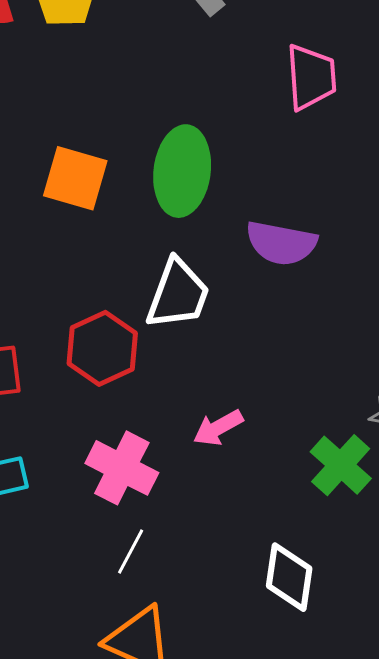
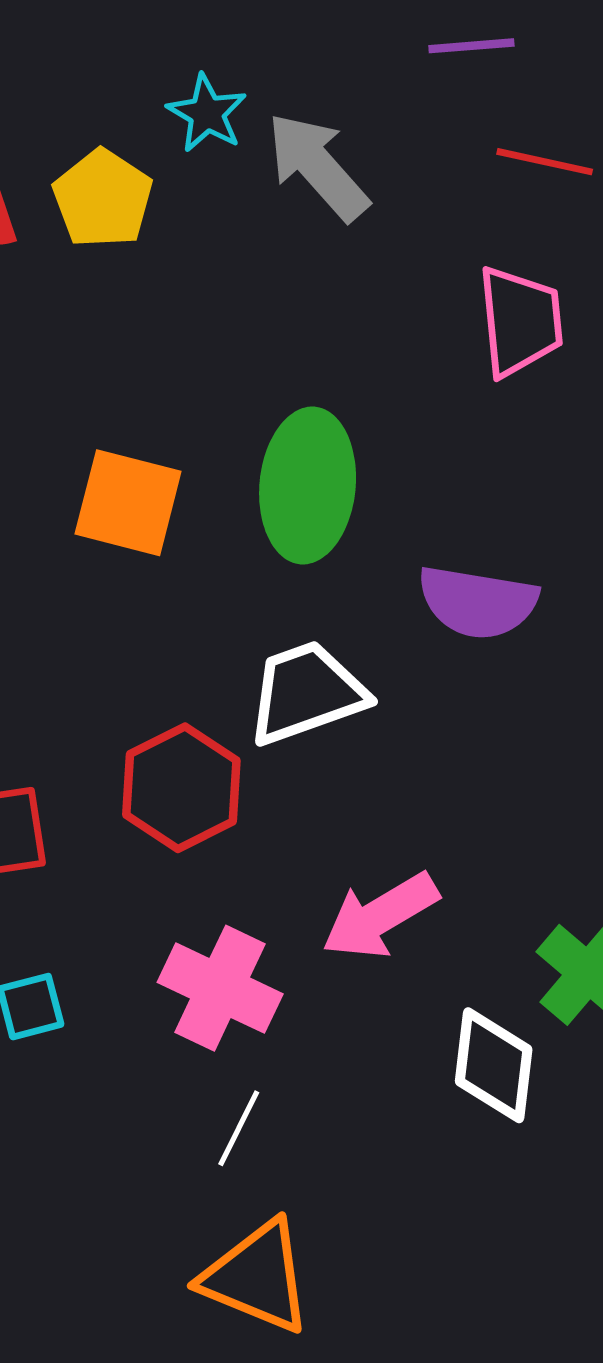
white trapezoid: (178, 294) -> (306, 693), turned -128
pink arrow: (218, 428) -> (380, 916), size x1.4
white diamond: (289, 577) -> (494, 1065), moved

